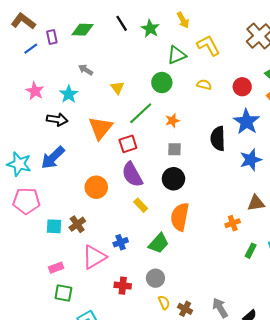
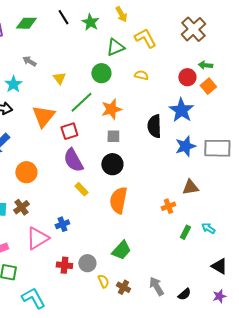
red circle: (242, 87) -> (187, 77), moved
orange star: (172, 121) -> (111, 109), size x1.5
orange circle: (96, 187) -> (26, 172), moved
green trapezoid: (159, 243) -> (121, 250), moved
gray circle: (155, 278) -> (87, 263), moved

